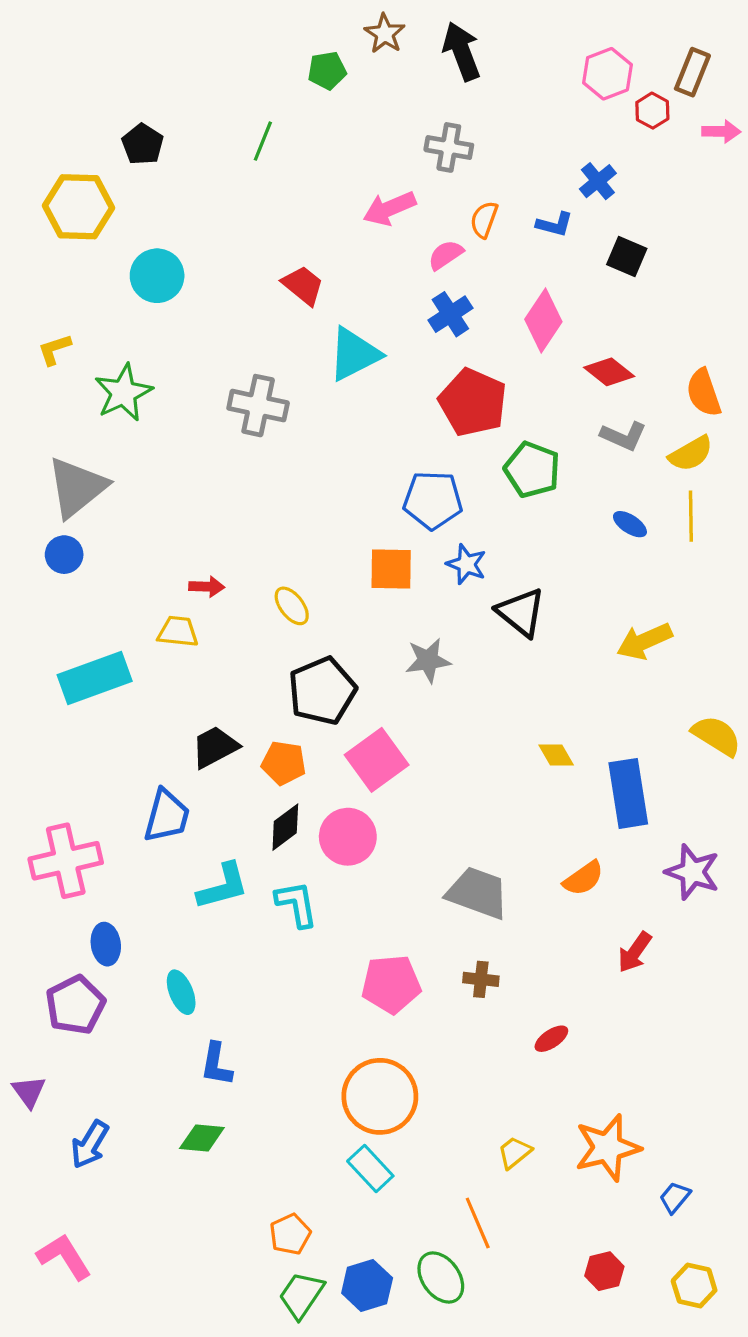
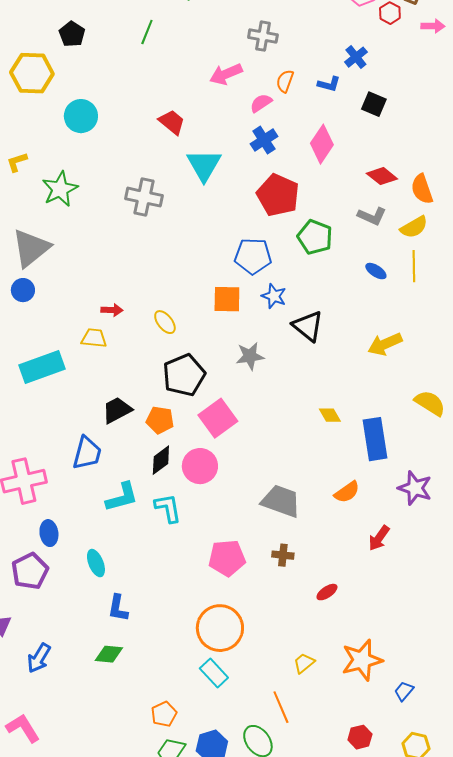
cyan triangle: (354, 354) -> (204, 165), turned -33
red diamond: (609, 372) -> (382, 176), moved

